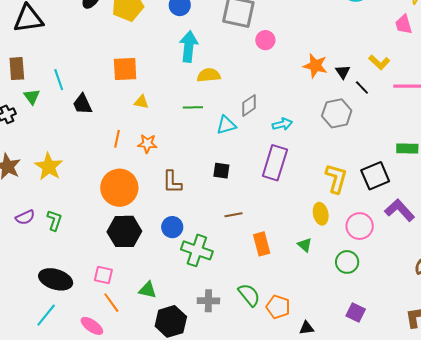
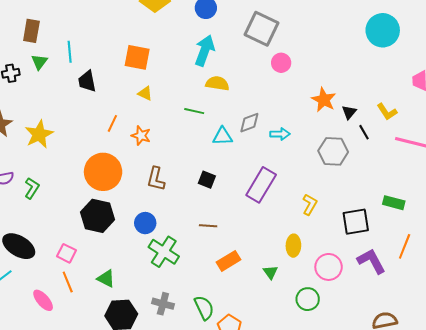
cyan arrow: (282, 124) -> (280, 134), moved
yellow L-shape: (336, 179) -> (310, 204), moved, size x0.7
orange rectangle: (262, 244) -> (229, 261), turned 60

